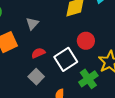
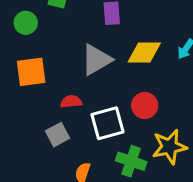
gray triangle: (32, 24) -> (96, 60), moved, size x1.6
green cross: (88, 79) -> (131, 161), turned 36

